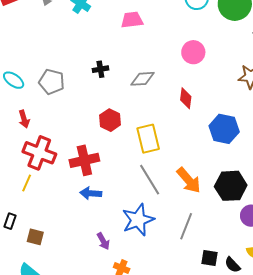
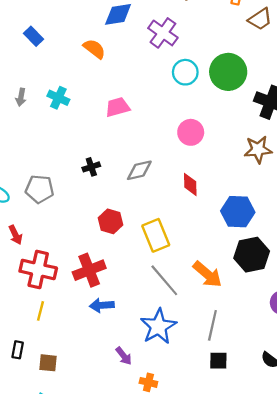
yellow line: (27, 183) -> (41, 311), moved
black hexagon: (231, 186) -> (252, 255), moved
black square: (209, 258) -> (218, 361), moved

